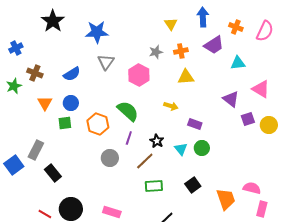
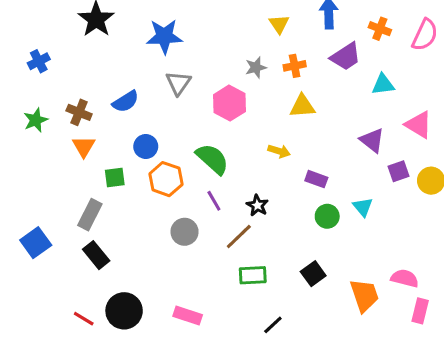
brown cross: (35, 73) -> (79, 112), moved
blue circle: (71, 103) -> (146, 146), moved
purple line: (129, 138) -> (214, 201), turned -48
cyan triangle: (181, 149) -> (363, 207), moved
gray rectangle: (36, 150) -> (90, 215), moved

